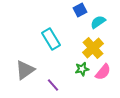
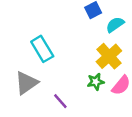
cyan rectangle: (51, 39) -> (42, 49), moved

